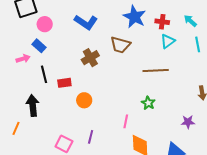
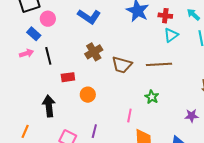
brown trapezoid: (120, 45) -> (122, 65), moved
blue rectangle: (39, 46) -> (34, 34), moved
black line: (44, 74) -> (48, 56), moved
black arrow: (33, 106) -> (49, 106), moved
orange line: (16, 128) -> (25, 131), moved

